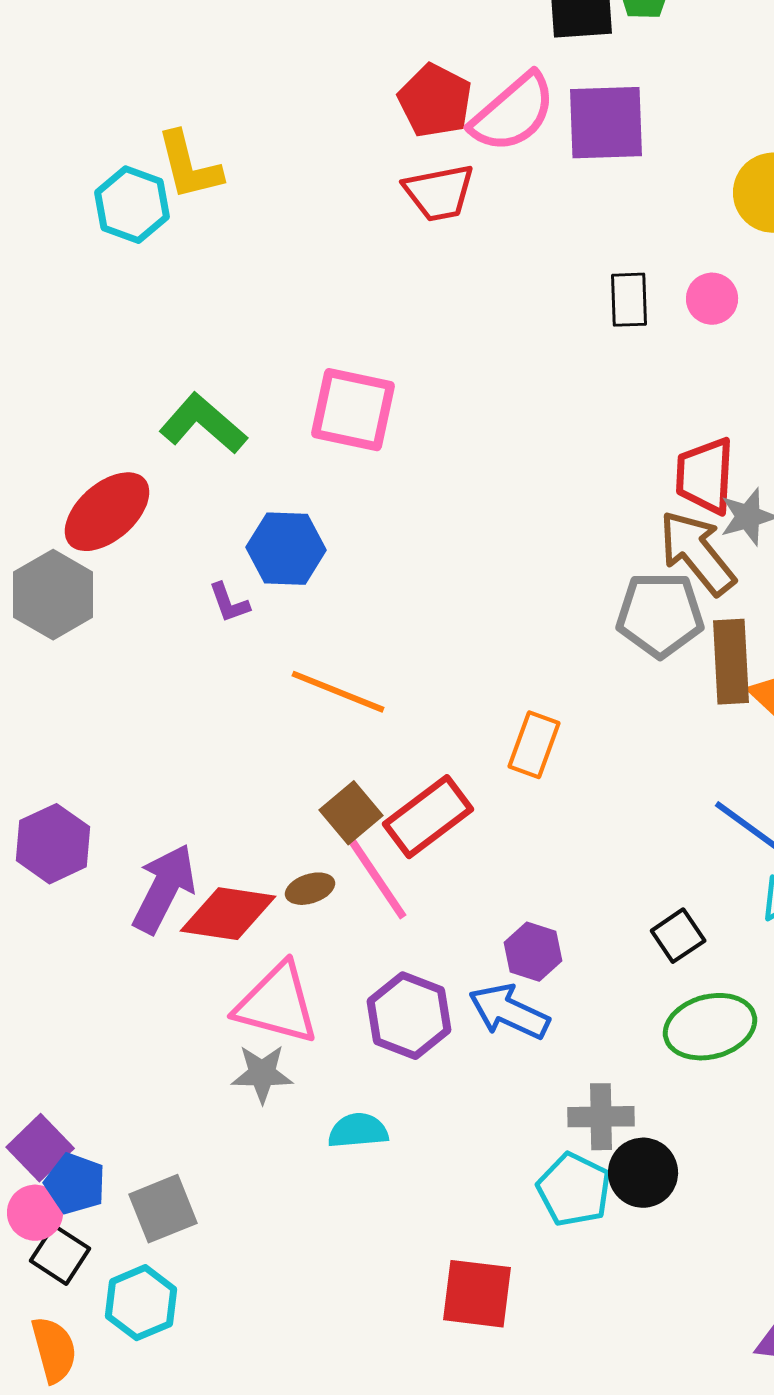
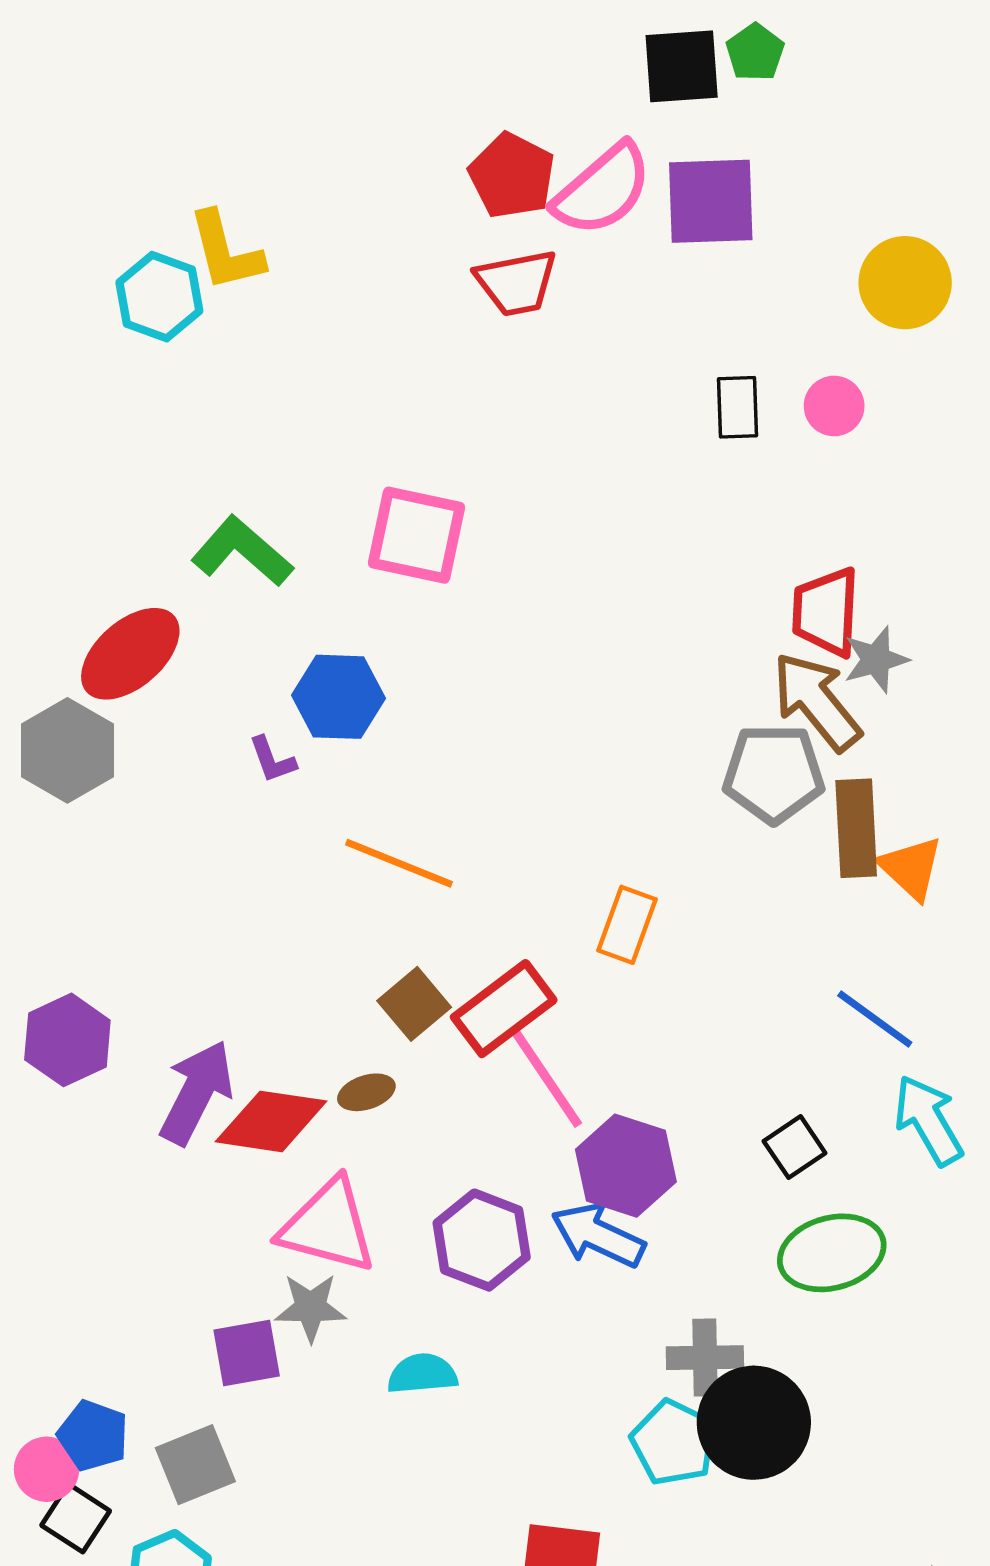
pink line: (376, 877) -> (547, 1078), moved
purple hexagon: (533, 952) -> (626, 1166), size x1.5
purple square: (40, 1148) -> (247, 1353), moved, turned 34
black circle: (643, 1173) -> (754, 1423), size x1.4

